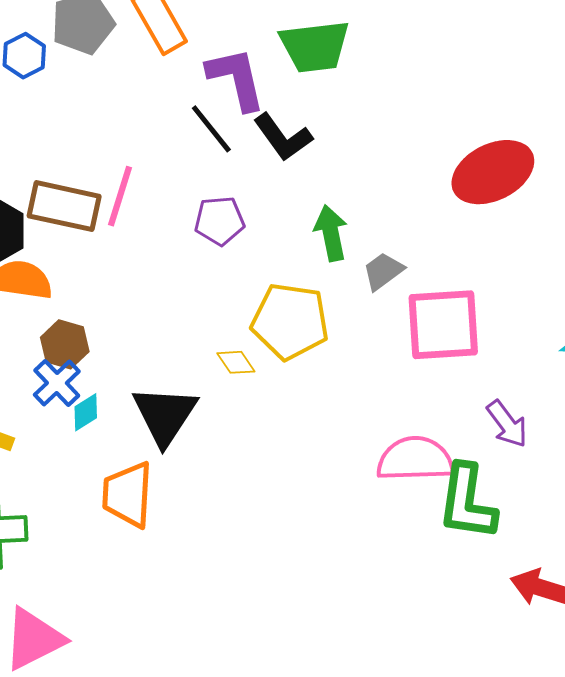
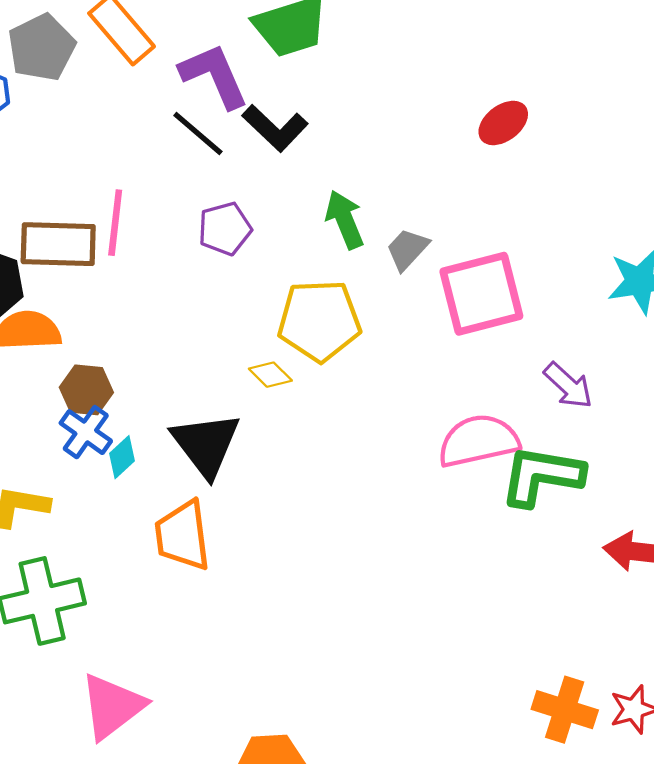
red ellipse: (493, 172) -> (503, 123), size x0.6
green L-shape: (467, 502) -> (542, 476), turned 102

